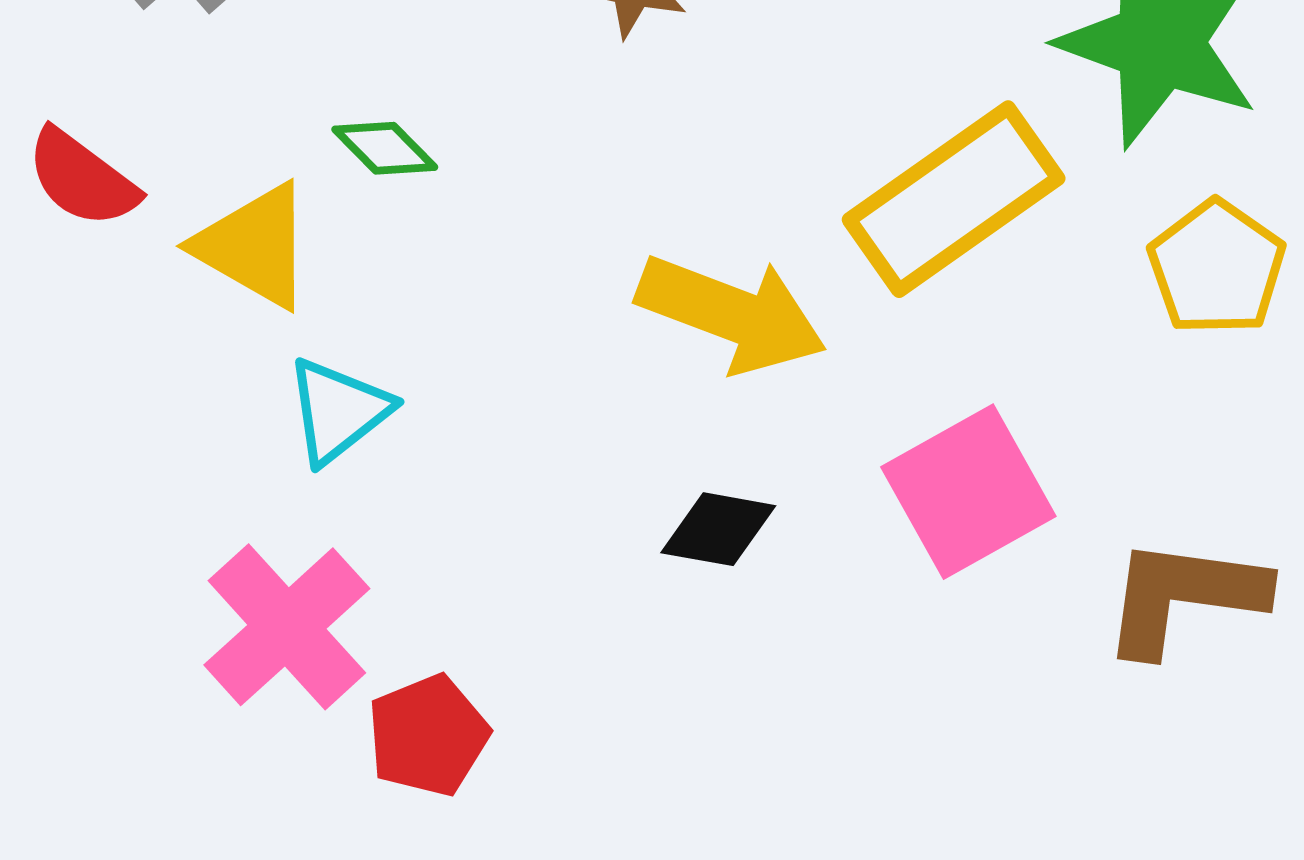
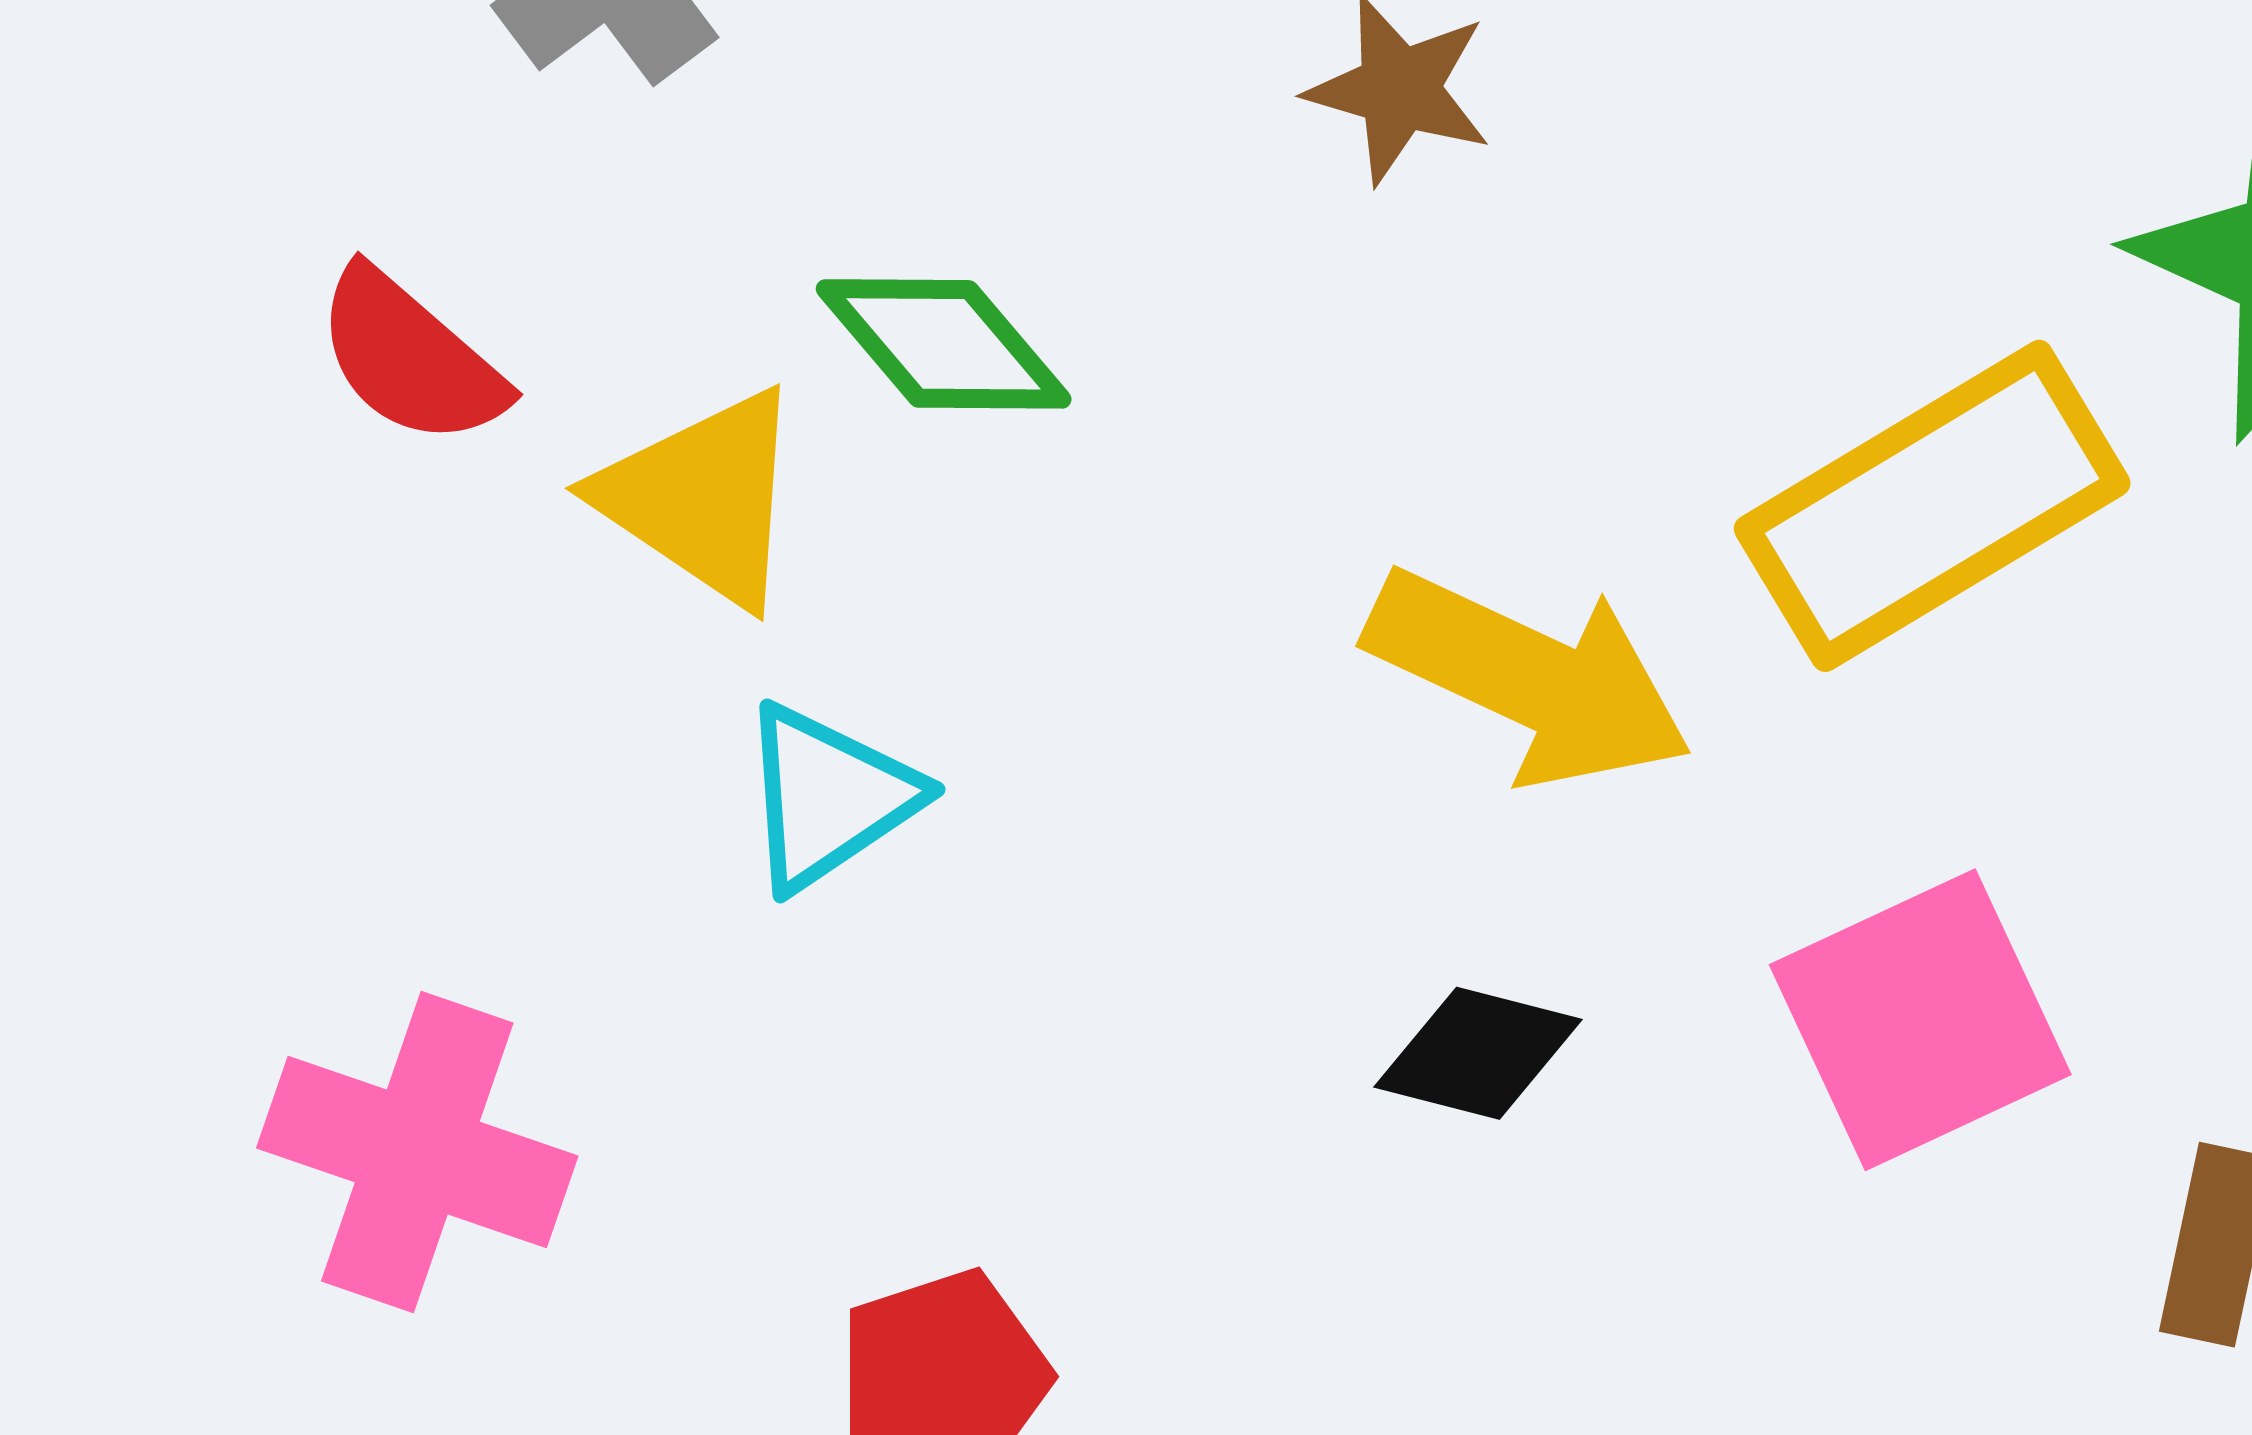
green diamond: (385, 148) -> (944, 344), size x1.4
pink cross: (287, 627) -> (417, 1152), moved, turned -33

